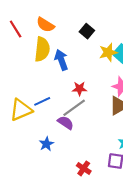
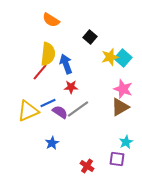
orange semicircle: (45, 25) -> (51, 20), moved
red line: (16, 29) -> (40, 72), moved, turned 72
red star: (79, 89) -> (71, 87), moved
purple semicircle: (66, 123) -> (60, 112), moved

